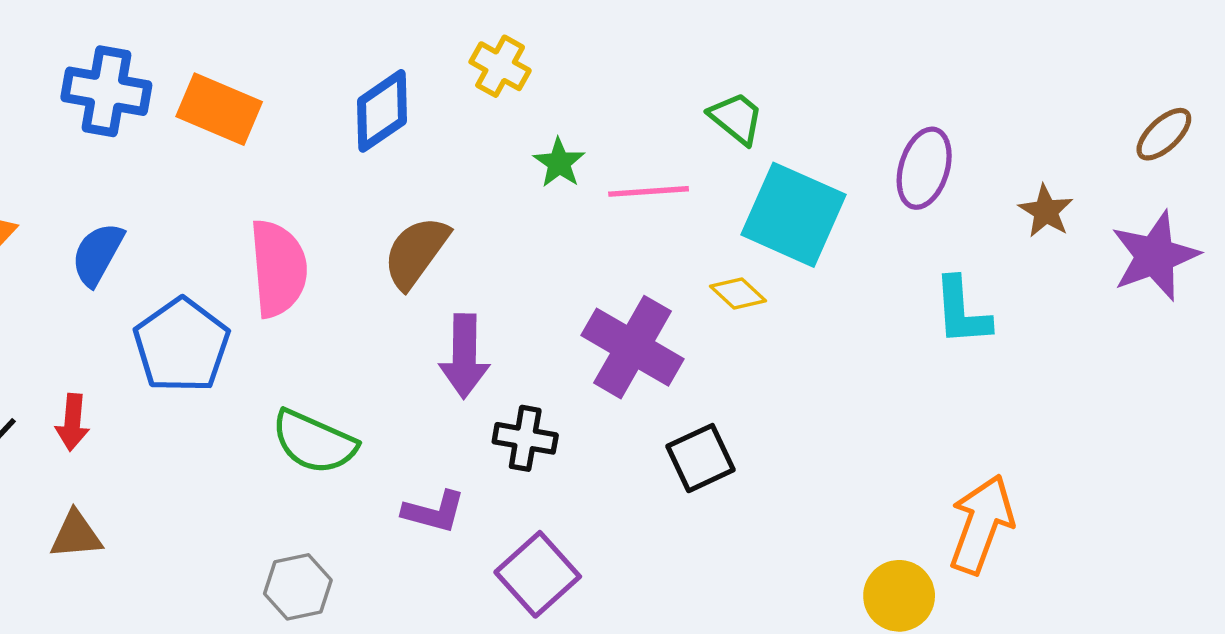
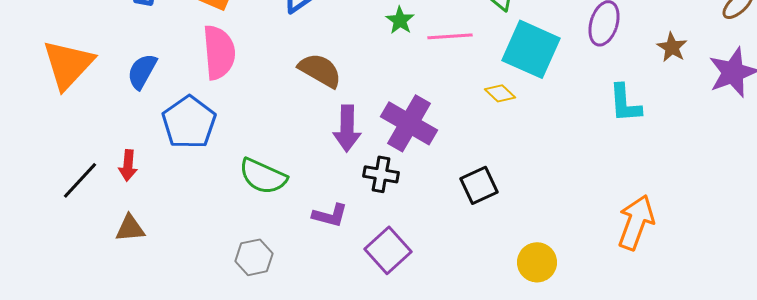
brown semicircle: (416, 252) -> (320, 70), turned 84
pink semicircle: (278, 268) -> (219, 52), moved
purple cross: (632, 347) -> (409, 123), moved
yellow circle: (899, 596) -> (537, 262), moved

